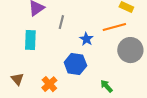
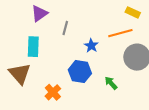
brown triangle: (17, 79) -> (20, 74), moved, size x1.6
green arrow: (106, 86) -> (111, 83), moved

